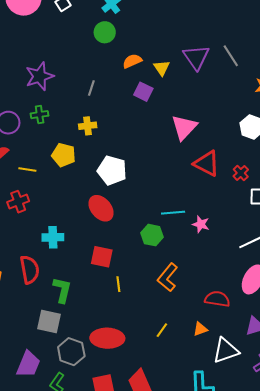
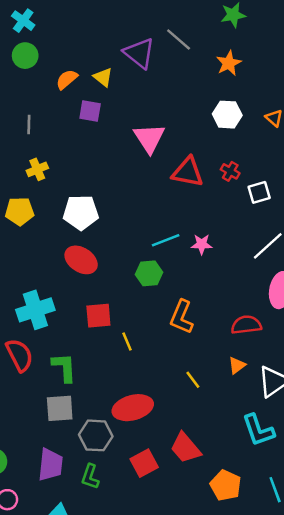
cyan cross: (53, 237) -> (35, 310), size x1.4
yellow line: (162, 330) -> (193, 380), turned -56

